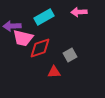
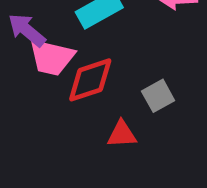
purple arrow: (12, 26) -> (27, 30), turned 42

